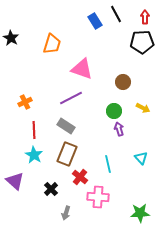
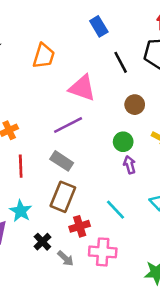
black line: (116, 14) -> (121, 62), moved
cyan star: (34, 155) -> (21, 211), moved
cyan line: (108, 164) -> (115, 210), turned -30
red cross: (80, 177) -> (80, 226), turned 35
gray arrow: (66, 213) -> (65, 258), moved, turned -64

